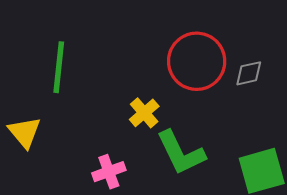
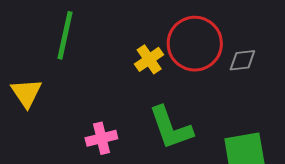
yellow cross: (144, 113) -> (149, 59), moved

